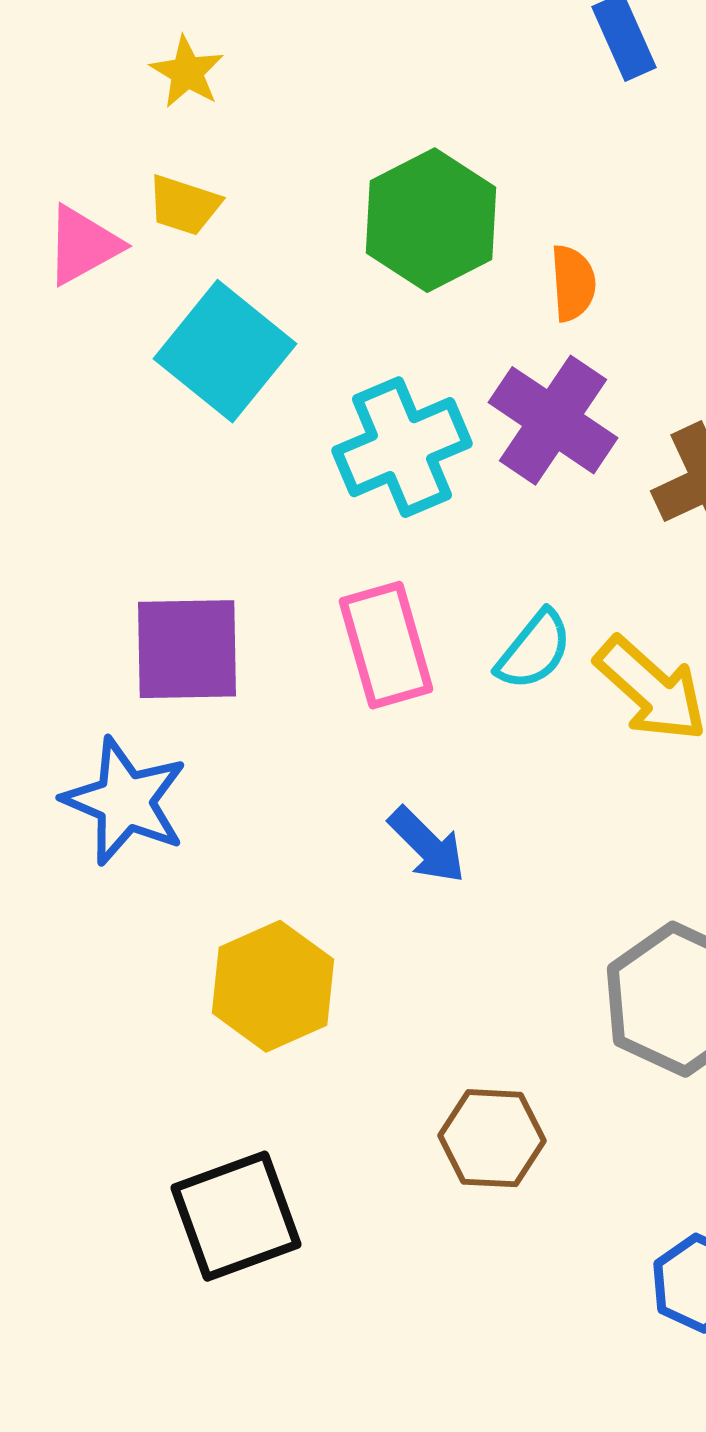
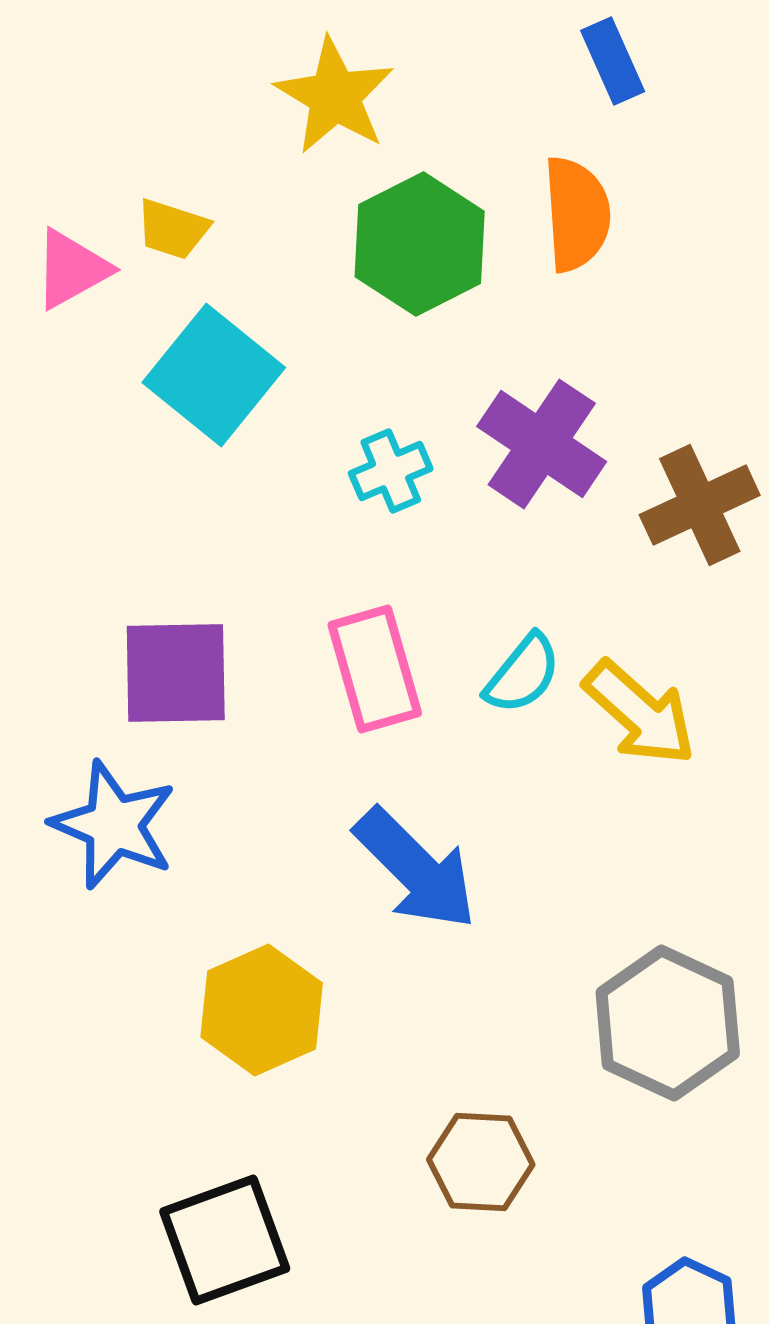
yellow star: (187, 72) -> (335, 96), moved, size x1.6
orange semicircle: (573, 283) -> (577, 214), moved, size x1.5
cyan cross: (402, 447) -> (391, 471), size x0.6
blue arrow: (427, 845) -> (416, 869), size x1.6

